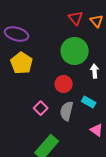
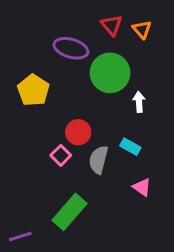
purple ellipse: (17, 34) -> (71, 48), moved
red circle: (64, 84) -> (78, 132), moved

